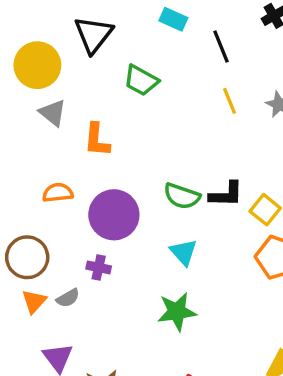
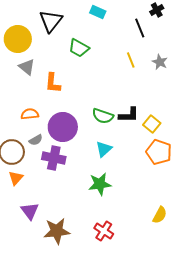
black line: (221, 46) -> (140, 28), moved
cyan triangle: (184, 252) -> (104, 149), turned 30
purple cross: (99, 267) -> (54, 158), size x1.6
gray semicircle: (68, 298) -> (36, 140), moved

